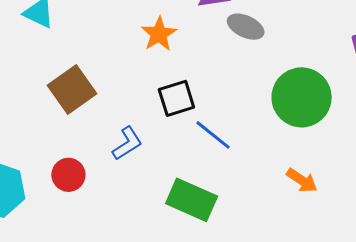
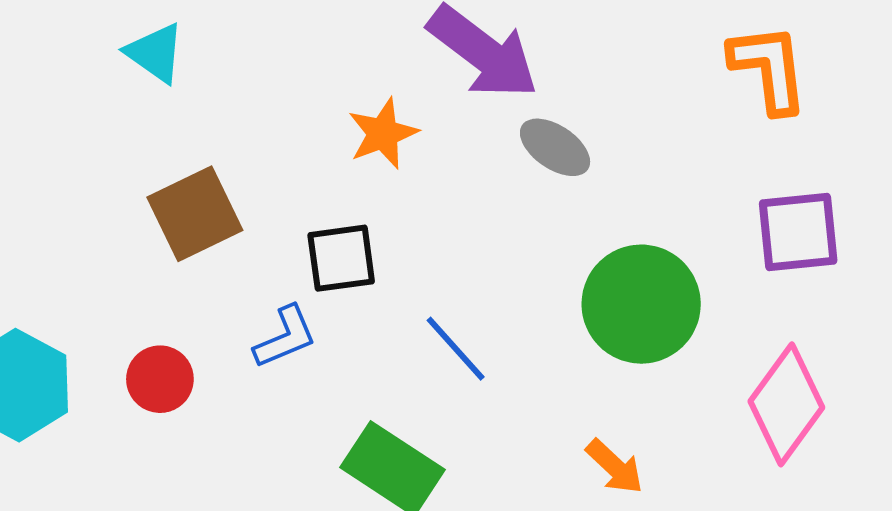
black square: (176, 98) -> (341, 258), moved

